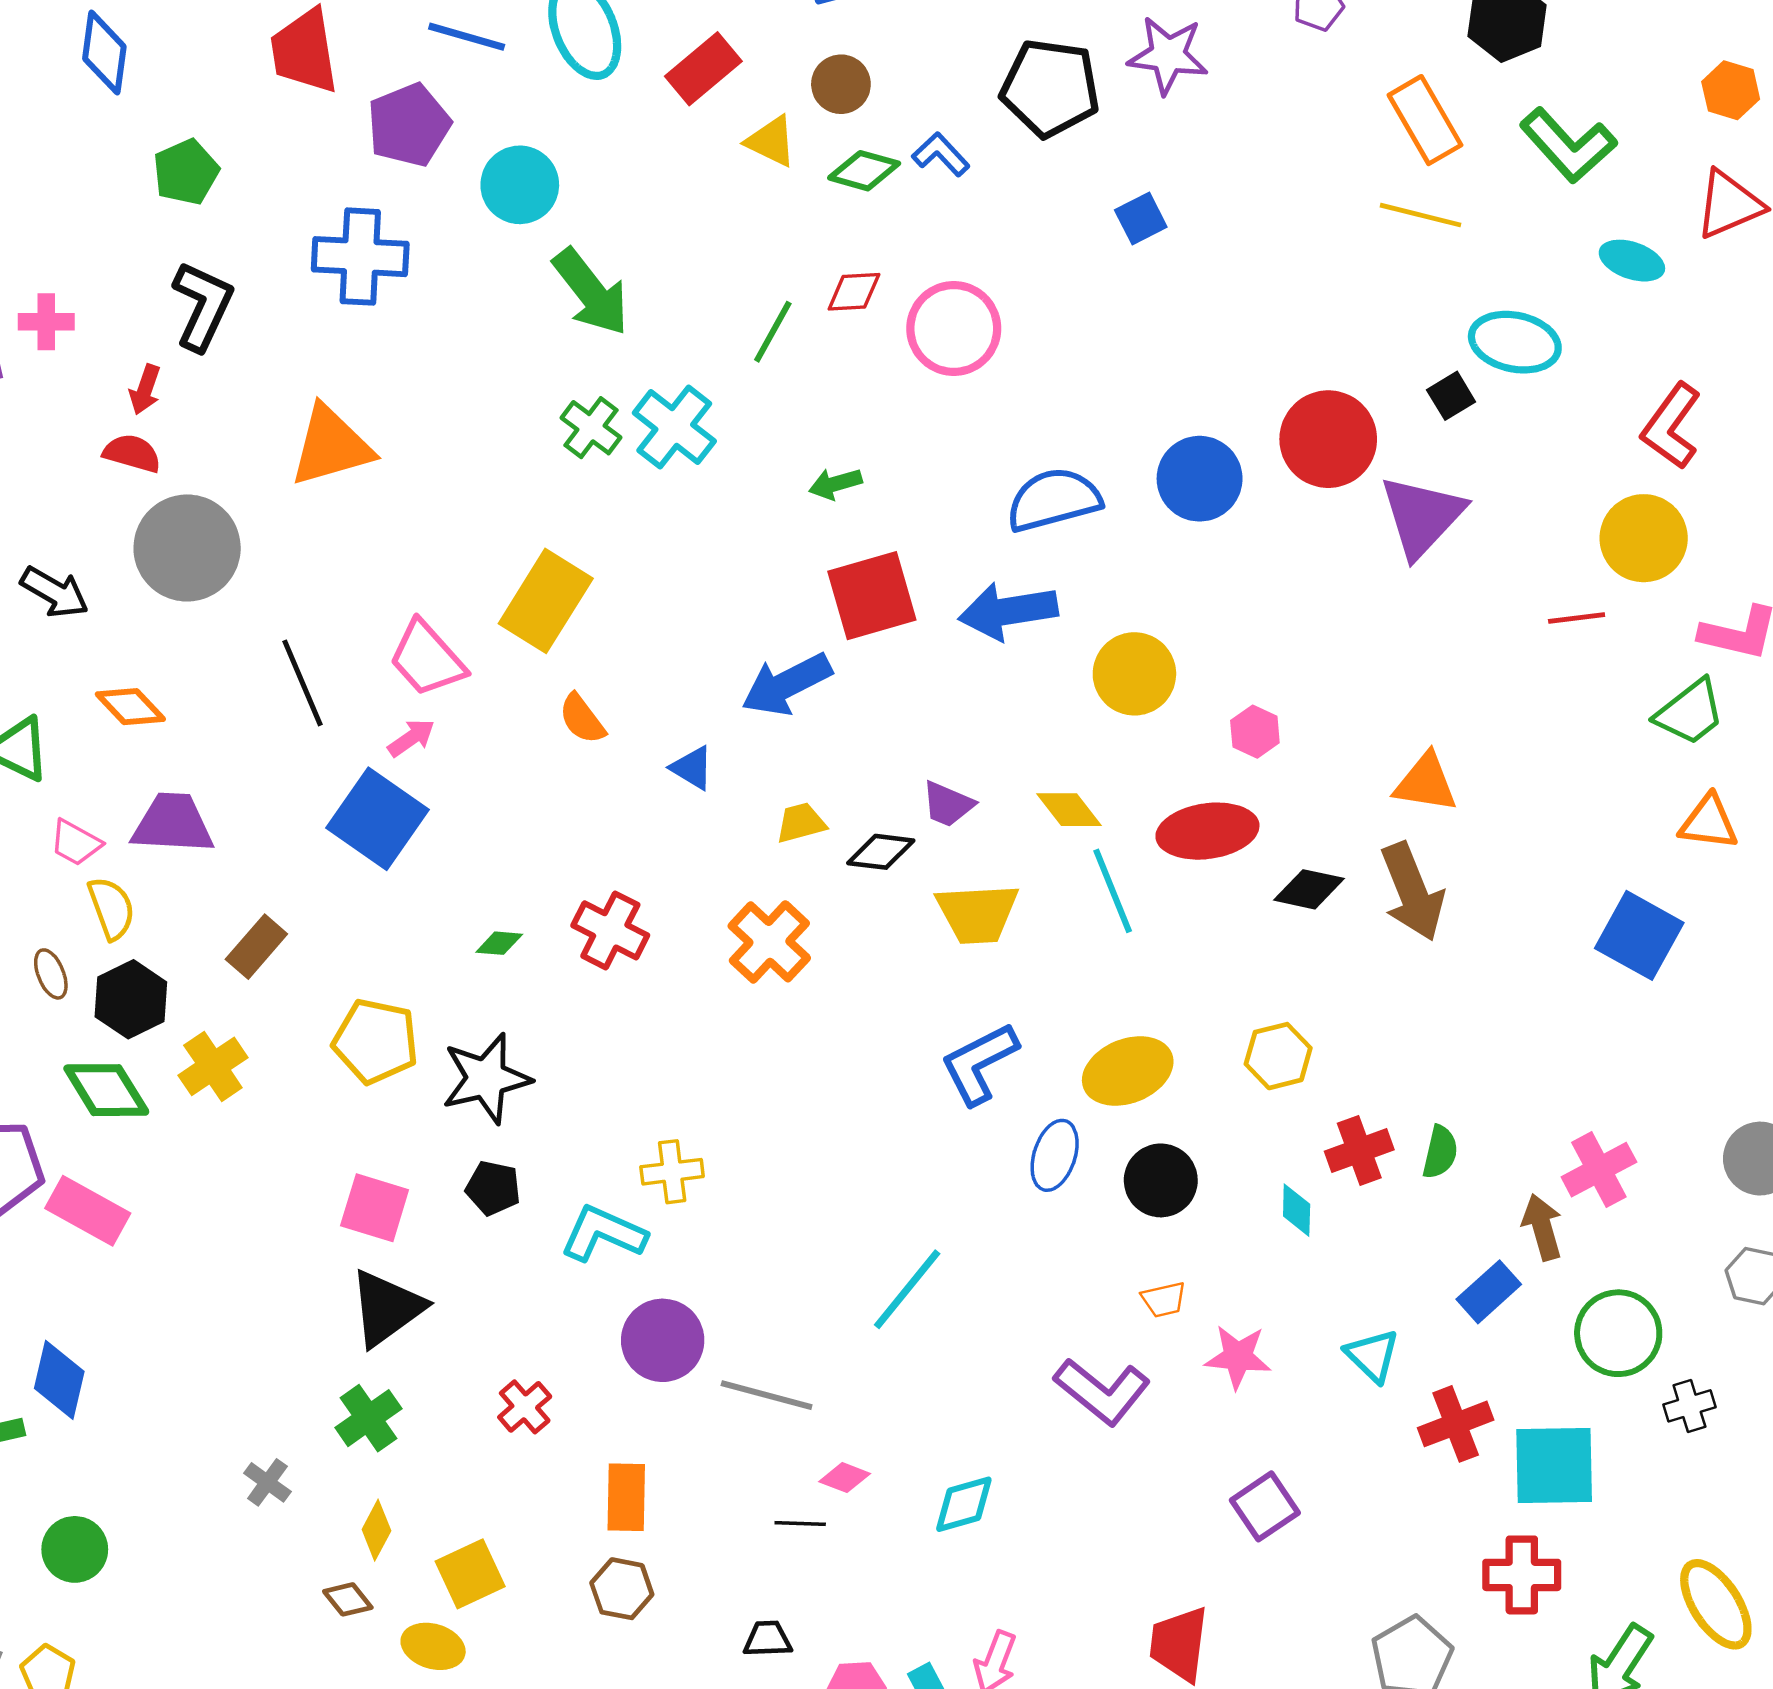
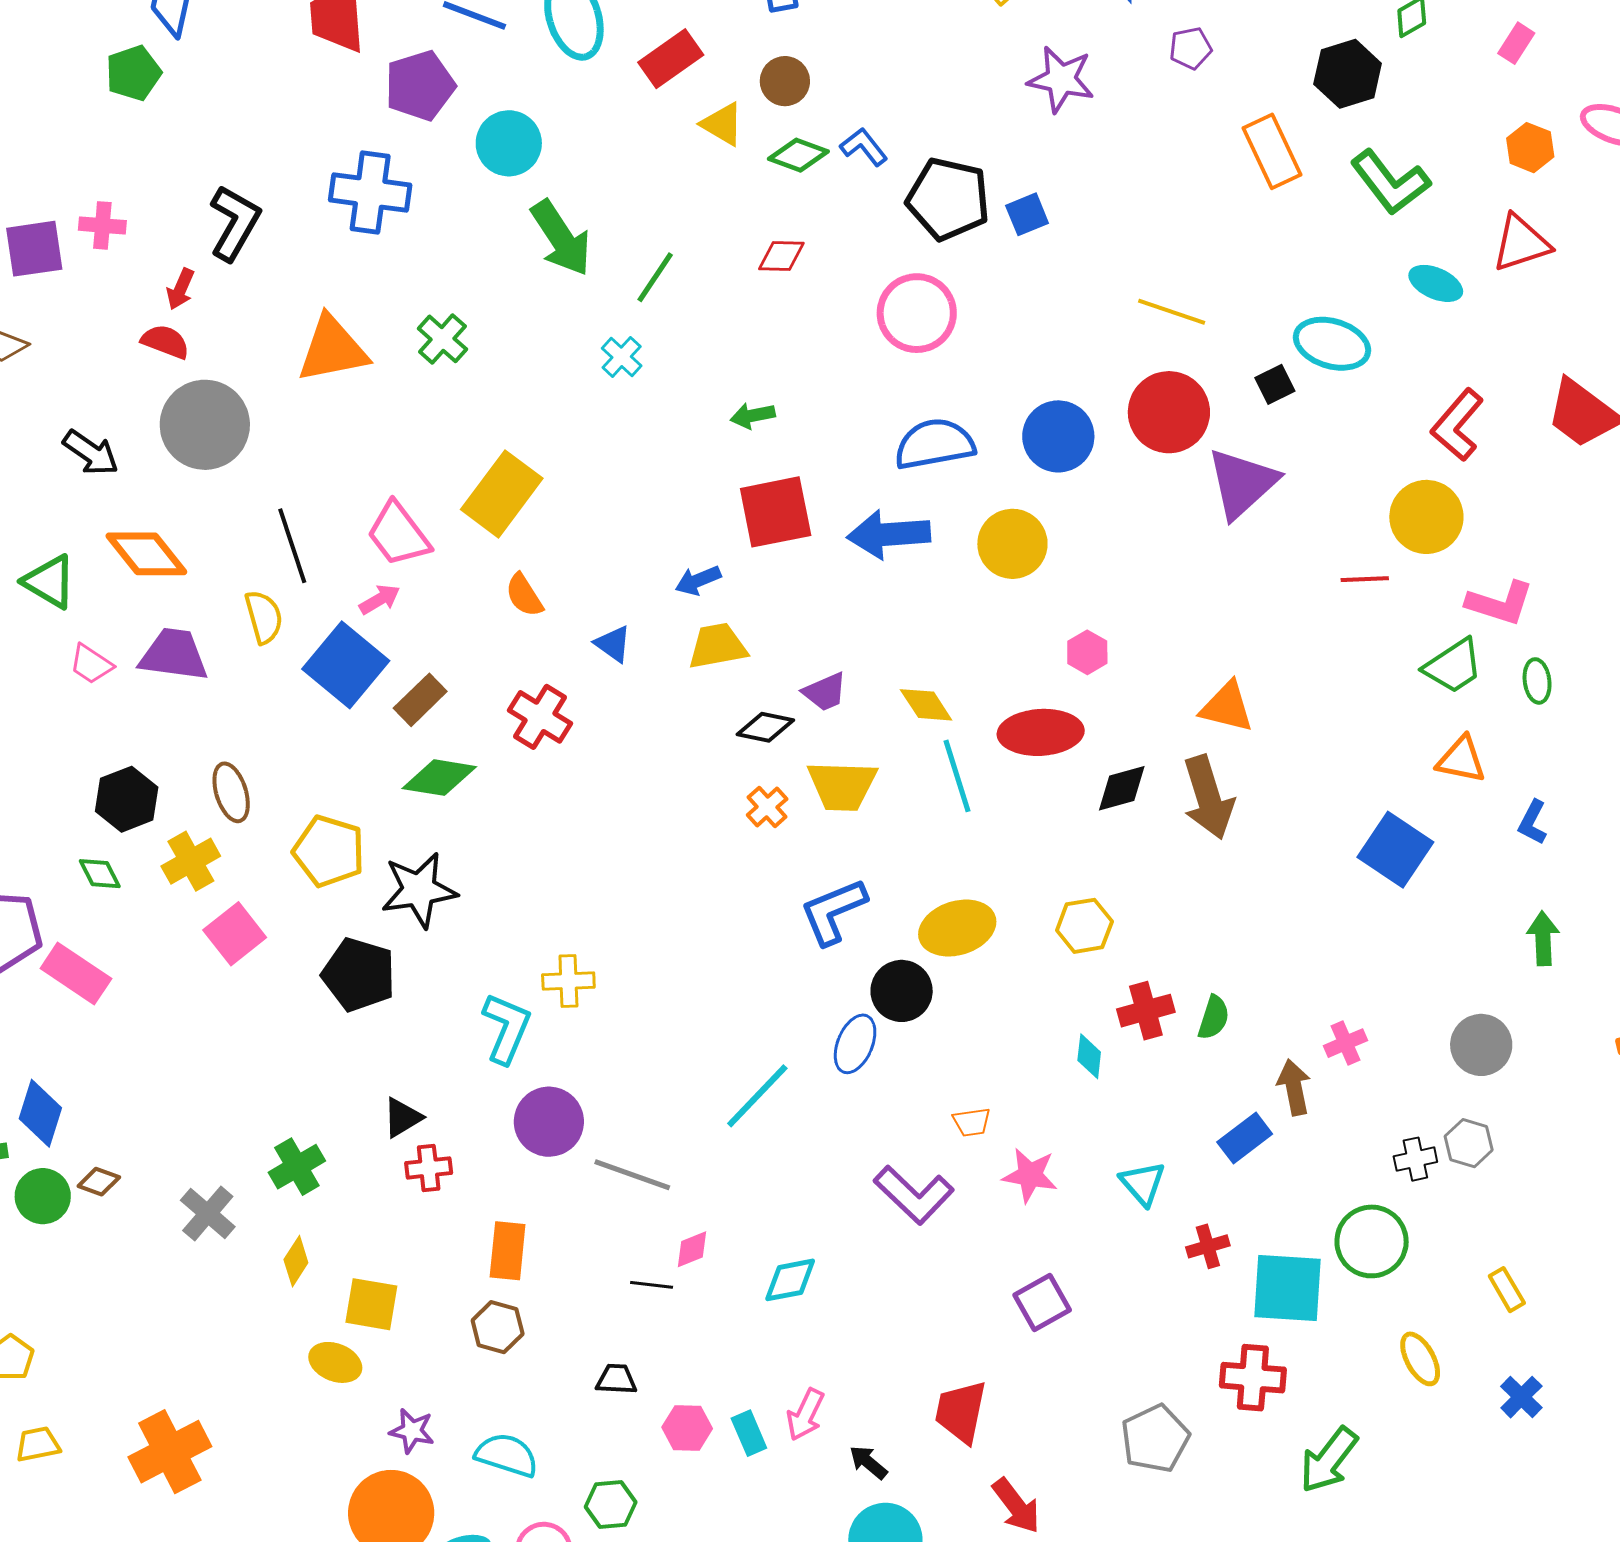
black pentagon: (1050, 88) -> (948, 199), moved
green pentagon: (186, 172) -> (133, 73), moved
yellow line: (1421, 215) -> (1172, 312), moved
pink circle: (954, 328) -> (917, 313), moved
green line: (773, 332) -> (655, 277), moved
cyan cross: (674, 427) -> (622, 357), size x0.6
green cross: (591, 428) -> (442, 339), moved
yellow circle: (1134, 674) -> (1012, 544), moved
blue arrow: (787, 684) -> (698, 580), size x0.6
orange diamond: (130, 707) -> (146, 554), size x1.4
purple trapezoid: (948, 804) -> (825, 692), turned -51
yellow trapezoid: (801, 823) -> (718, 646), moved, size x1.4
black diamond: (1309, 889) -> (1122, 788), turned -32
yellow semicircle: (111, 908) -> (264, 617), moved
red cross: (610, 930) -> (540, 717), moved
orange cross: (769, 942) -> (767, 807), moved, size x0.6
green diamond: (499, 943) -> (439, 778), size x1.8
brown rectangle: (256, 947) -> (420, 700), moved
brown ellipse: (51, 974) -> (231, 792), moved, size x1.4
green diamond: (106, 1090) -> (100, 874), size x0.6
blue ellipse: (1055, 1155) -> (855, 1044), moved
pink cross: (1599, 1170) -> (1345, 1043), size x0.7
black circle: (1161, 1180) -> (902, 991), moved
black pentagon: (493, 1188) -> (359, 975), moved, size x1.6
pink square: (375, 1208) -> (235, 934), moved, turned 30
cyan L-shape: (603, 1234) -> (507, 1028), turned 84
black triangle: (387, 1308) -> (402, 1118), moved, size x0.6
green circle: (1618, 1333) -> (1372, 1241), moved
black cross: (1689, 1406) -> (1415, 1159), moved
red cross: (525, 1407) -> (429, 1168), turned 30
red cross: (1456, 1424) -> (1208, 1246), size x0.7
pink diamond: (845, 1478) -> (692, 1249), turned -48
gray cross: (267, 1482) -> (208, 1214), size x1.4
green circle: (75, 1549) -> (43, 1196), moved
yellow square: (470, 1574) -> (371, 1304), turned 30
brown diamond: (348, 1599) -> (99, 1182), moved, turned -36
yellow ellipse: (1716, 1604) -> (1420, 1359), moved, size x0.7

